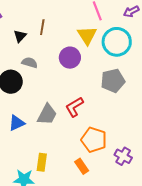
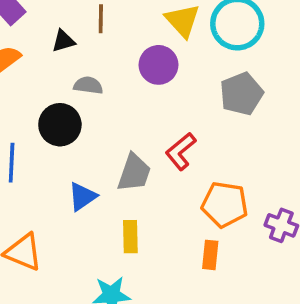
black triangle: (20, 36) -> (63, 41), turned 40
yellow rectangle: (42, 162) -> (130, 237), moved
orange rectangle: (82, 166) -> (210, 255), turned 49

